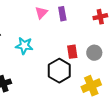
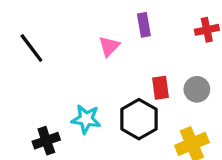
pink triangle: (41, 13) -> (109, 46), moved
cyan star: (24, 46) -> (86, 119), moved

